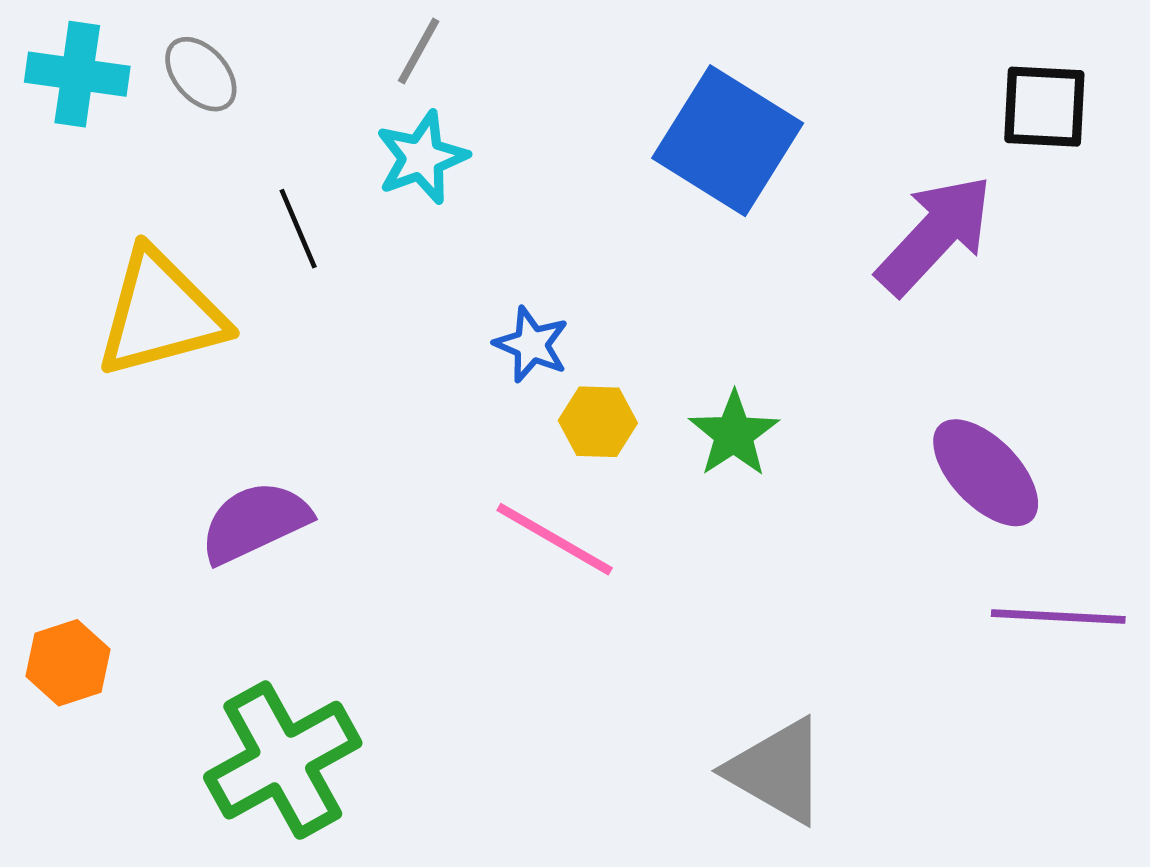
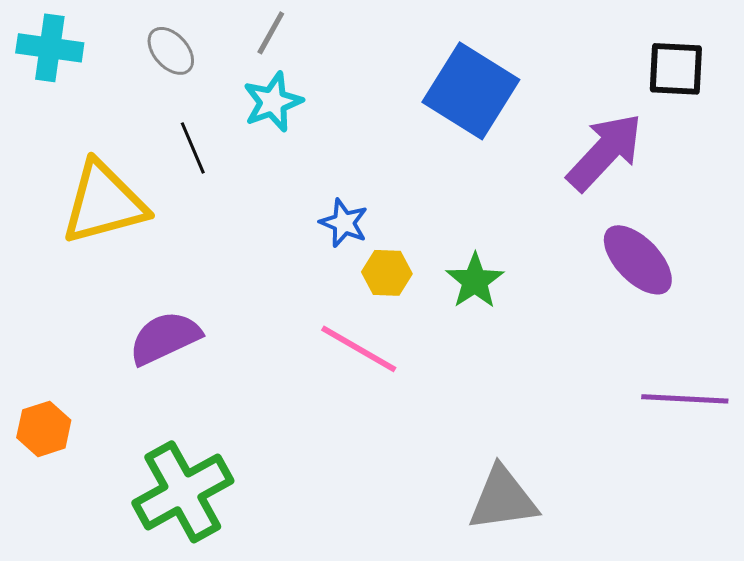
gray ellipse: (201, 74) -> (171, 51), moved
purple ellipse: (986, 473) -> (638, 260), moved
gray triangle: (777, 771) -> (503, 499), turned -38

